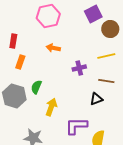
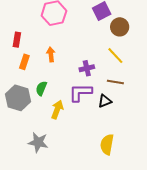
orange arrow: (53, 48) -> (51, 54), moved, turned 72
yellow line: (106, 56) -> (115, 56), turned 60
purple L-shape: (76, 126) -> (80, 93), moved

